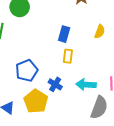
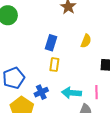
blue cross: (55, 84) -> (41, 92), turned 32

